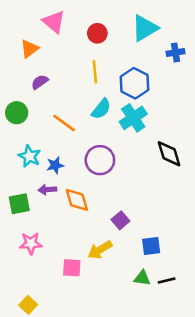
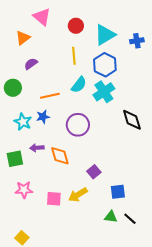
cyan triangle: (145, 28) -> (105, 35), moved
orange line: (64, 123) -> (50, 96), turned -48
blue star: (55, 165) -> (43, 117), moved
pink square: (72, 268) -> (54, 199), moved
black line: (167, 281) -> (130, 219), turned 56

